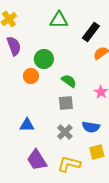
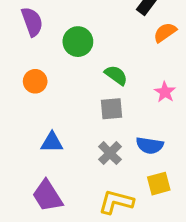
orange circle: (31, 76) -> (35, 81), moved
purple trapezoid: (37, 160) -> (47, 196), moved

